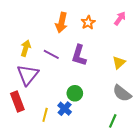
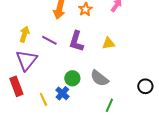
yellow triangle: (119, 63) -> (108, 43), moved, turned 32
gray semicircle: (122, 93) -> (99, 78), moved
yellow line: (45, 115) -> (43, 99), turned -40

